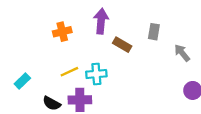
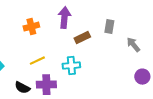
brown rectangle: (122, 45) -> (82, 38), turned -56
cyan cross: (96, 74) -> (71, 66), moved

